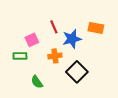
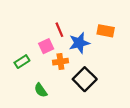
pink square: (32, 40) -> (46, 46), moved
green rectangle: (20, 56) -> (22, 62), turned -32

